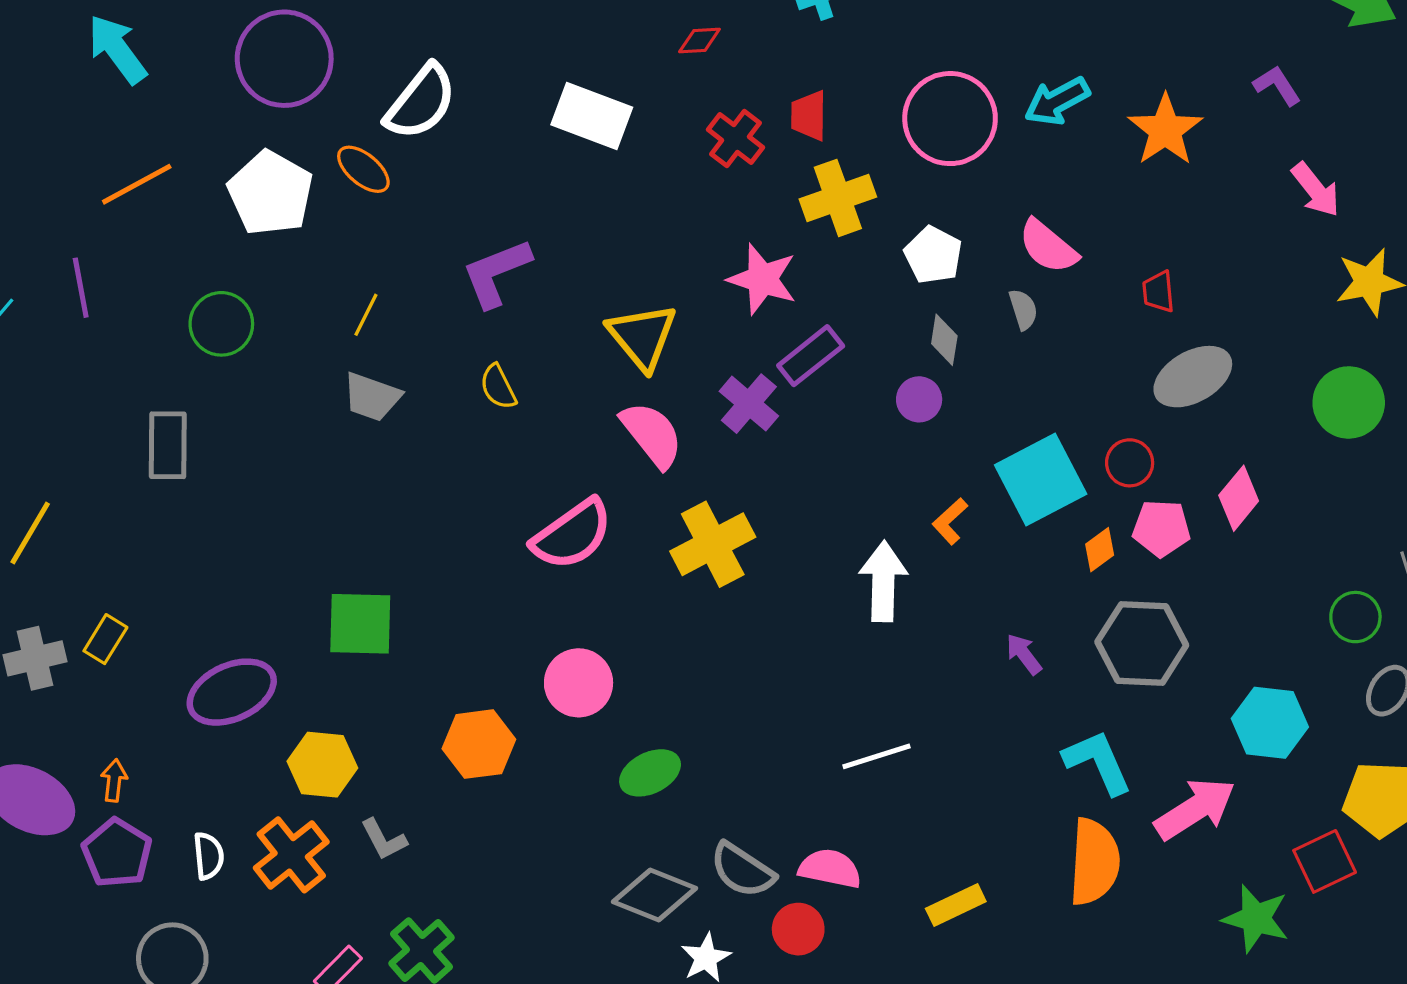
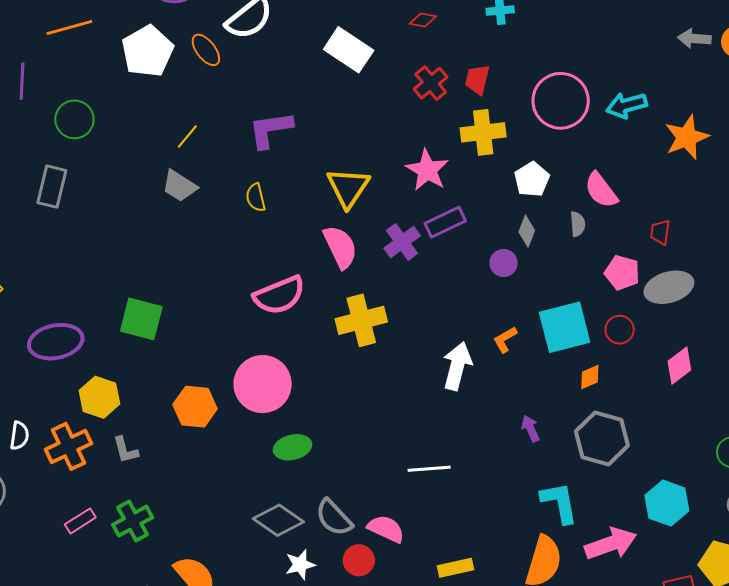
green circle: (221, 324) -> (74, 119), moved
pink pentagon: (1161, 528) -> (622, 273), moved
pink circle: (579, 683) -> (263, 384), size x1.4

